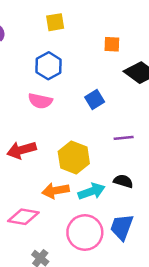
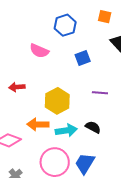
blue hexagon: (48, 66) -> (65, 25), moved
red arrow: (22, 150) -> (17, 87), size x0.7

